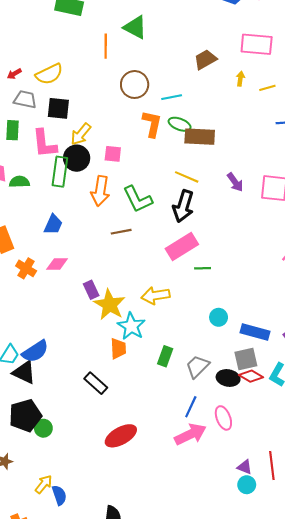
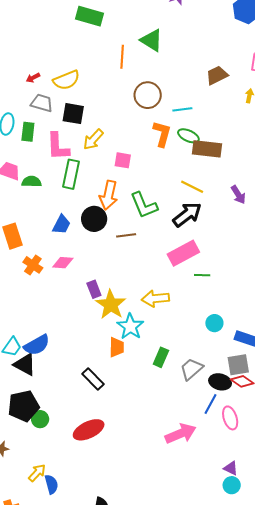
black circle: (77, 158) -> (94, 219), moved
black arrow: (183, 206) -> (187, 214), turned -148
blue line: (191, 407) -> (210, 404), moved
pink ellipse: (223, 418) -> (230, 418), moved
red ellipse: (121, 436) -> (89, 430), moved

